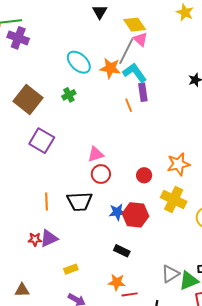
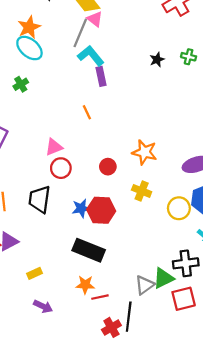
orange star: (110, 68) -> (29, 27), moved, turned -30
orange line: (129, 105) -> (87, 112), moved
orange star: (178, 164) -> (144, 152), turned 30
yellow cross: (174, 199) -> (142, 191), size x0.7
black trapezoid: (80, 201) -> (40, 199), turned 104
black rectangle: (122, 251) -> (89, 250), size x1.8
gray triangle: (170, 274) -> (145, 285), moved

